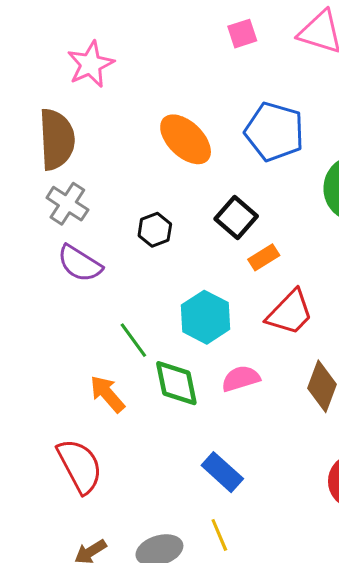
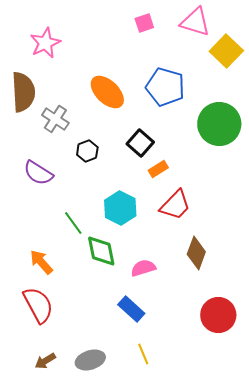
gray cross: (67, 204) -> (55, 119), moved
pink semicircle: (241, 379) -> (143, 268), moved
orange arrow: (107, 394) -> (41, 262), moved
yellow line: (219, 535) -> (143, 354), moved

